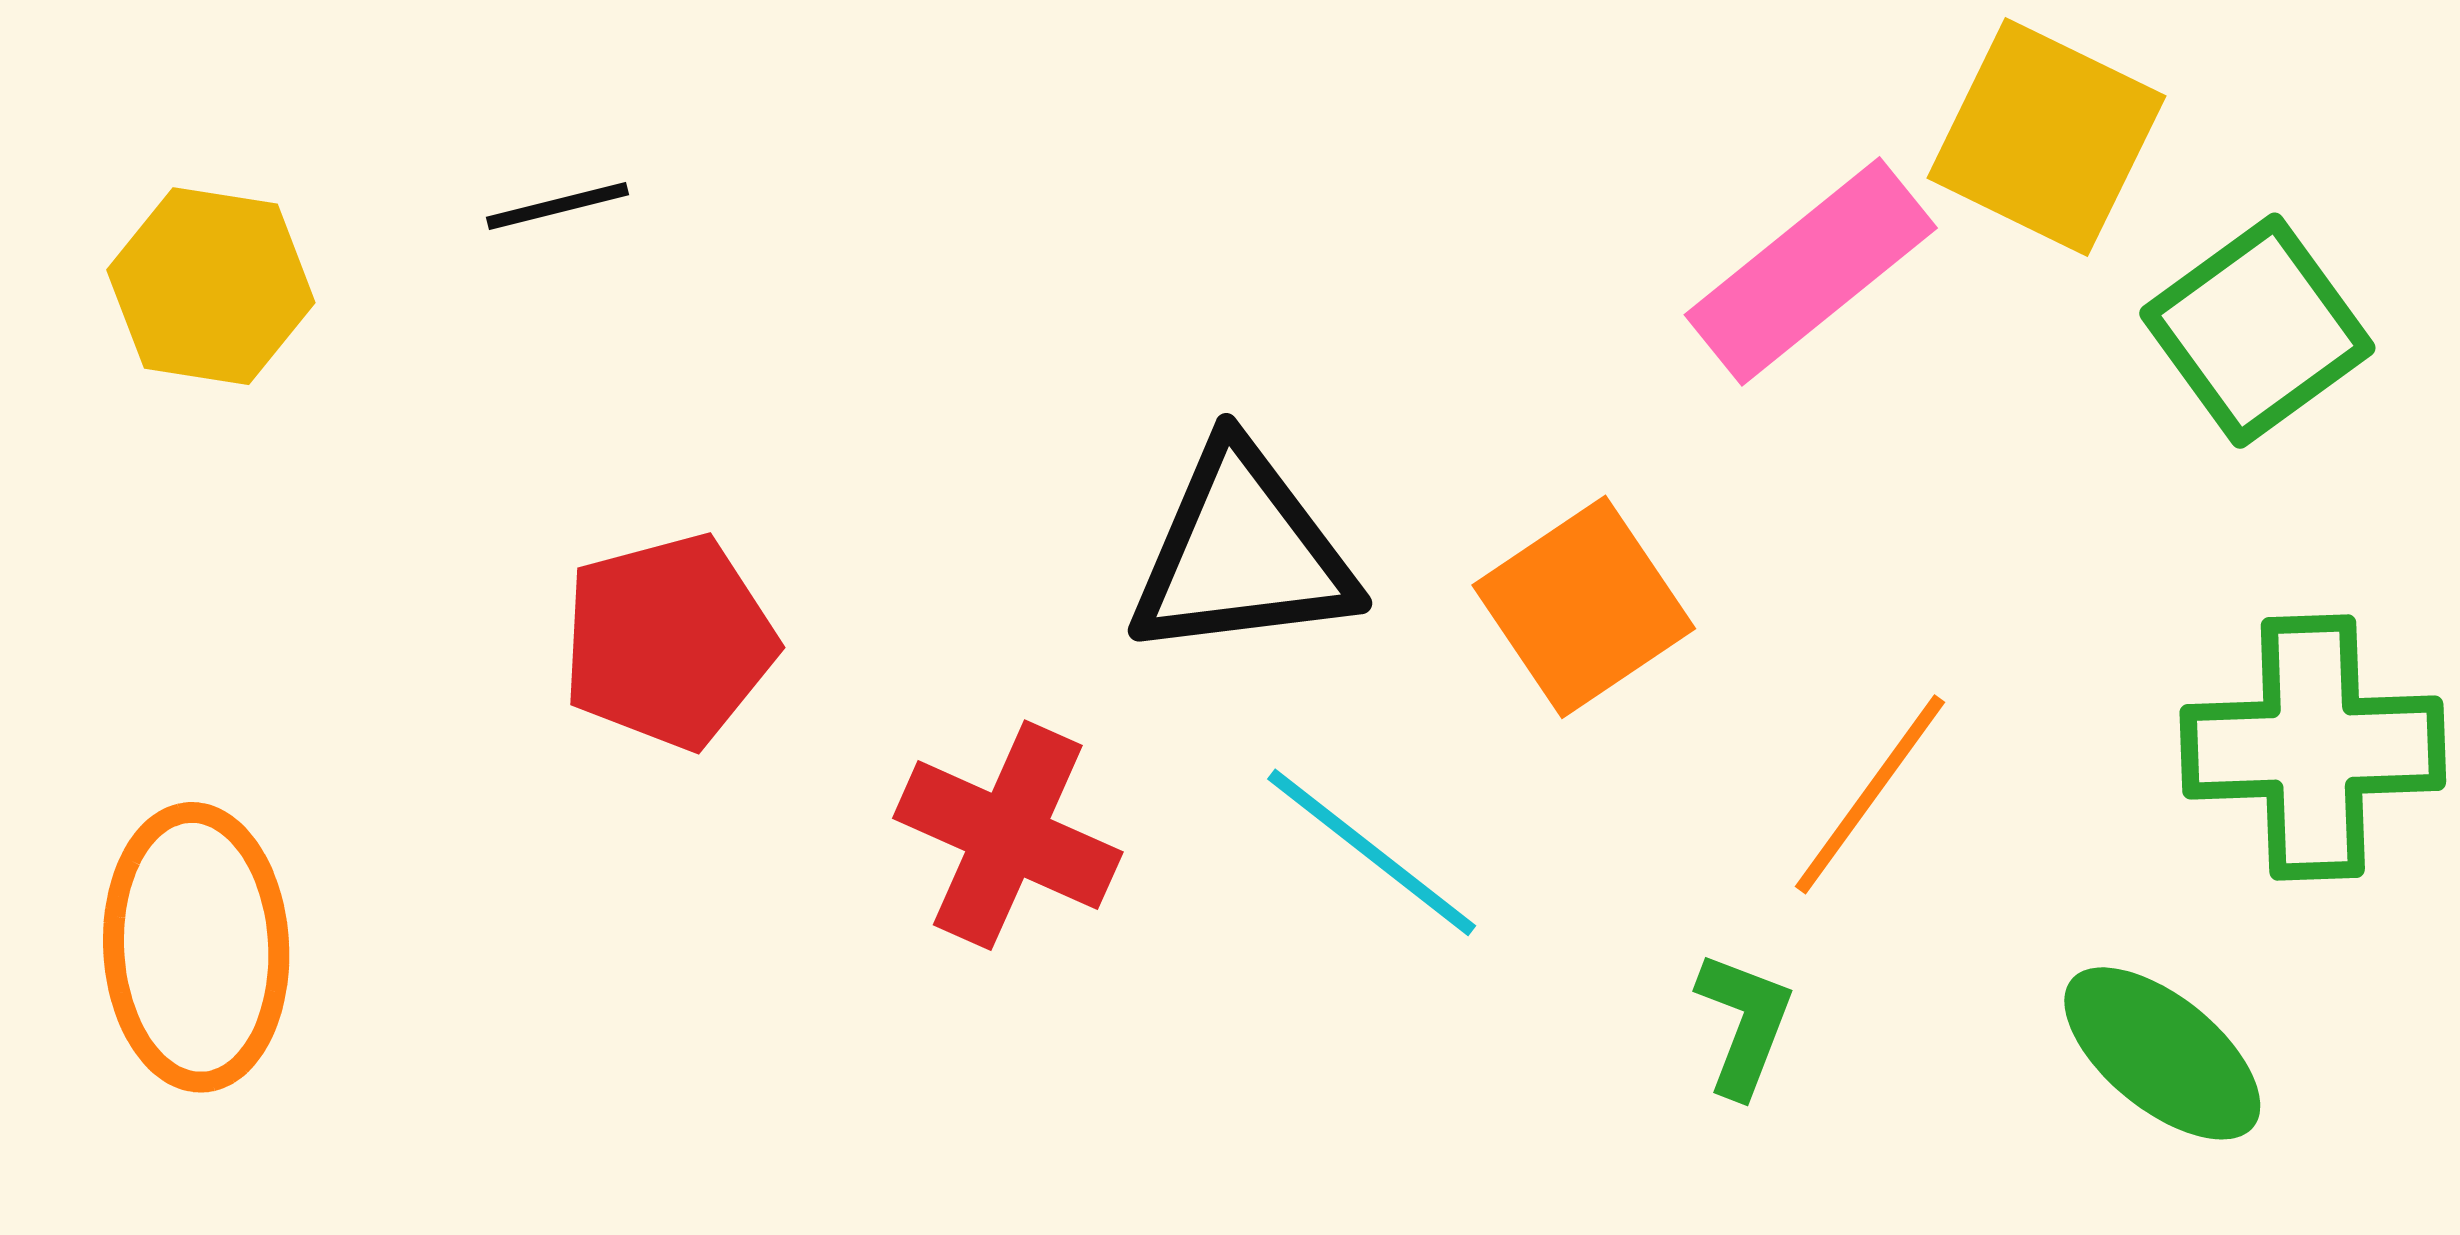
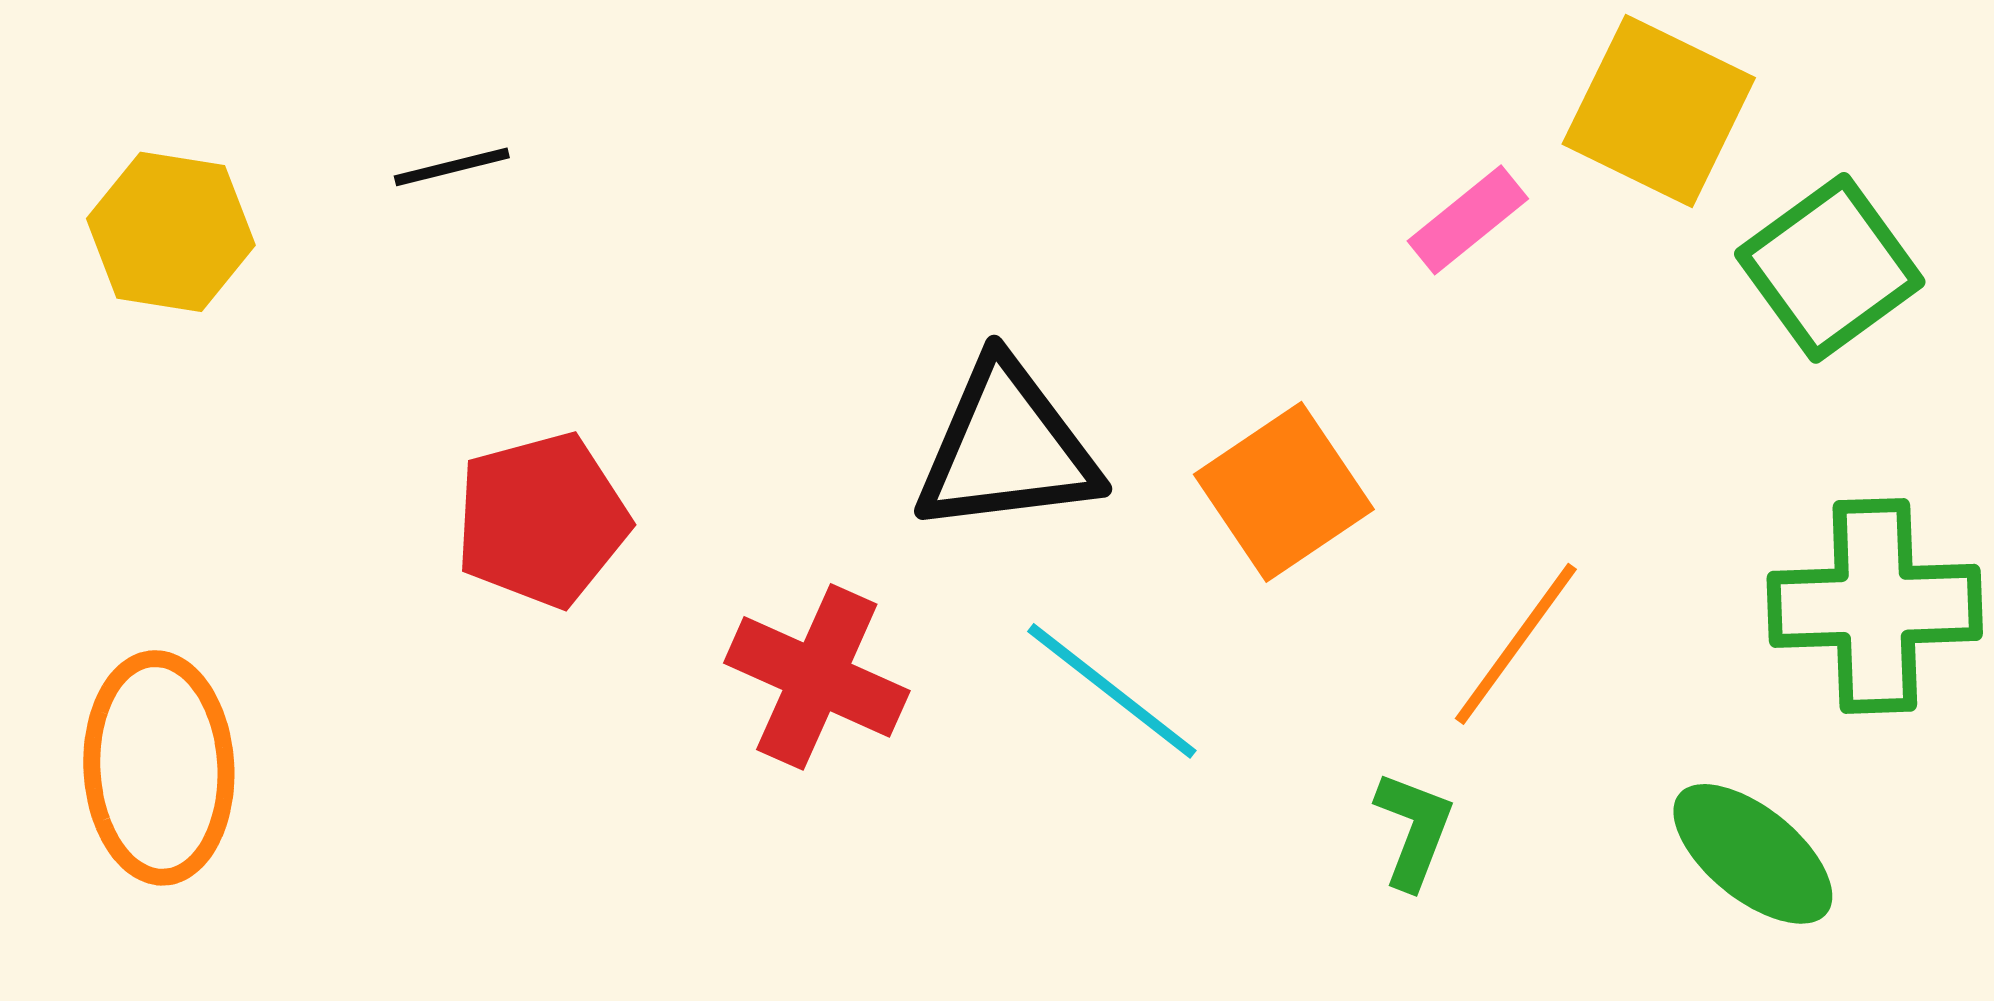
pink rectangle: (1811, 271) -> (1468, 220), size x0.6

